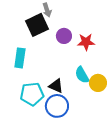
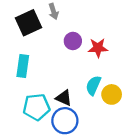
black square: (37, 25) -> (28, 23), moved
cyan semicircle: (82, 75) -> (93, 85), turned 54

